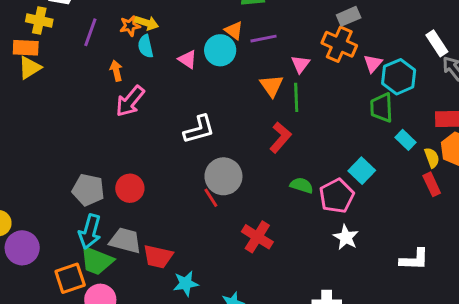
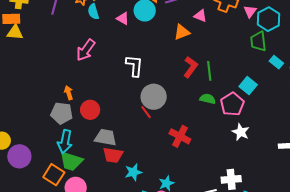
pink triangle: (300, 64) -> (200, 16), turned -40
yellow triangle: (30, 68) -> (15, 32), turned 42
orange arrow: (116, 71) -> (69, 93), moved
orange triangle: (272, 86) -> (182, 32), turned 48
green line: (296, 97) -> (209, 71), moved
white L-shape: (199, 129) -> (134, 66), turned -65
gray trapezoid: (125, 241) -> (106, 137), moved
orange square: (70, 278) -> (54, 175), turned -35

